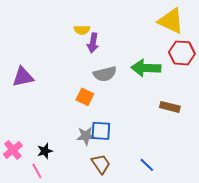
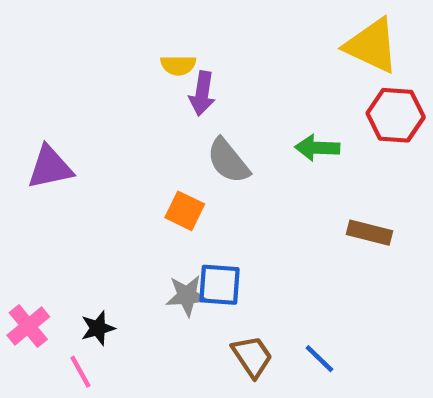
green arrow: (146, 68) -> (317, 148), size x0.7
gray semicircle: (105, 74) -> (228, 161), turned 65
brown trapezoid: (101, 164) -> (252, 356), moved

